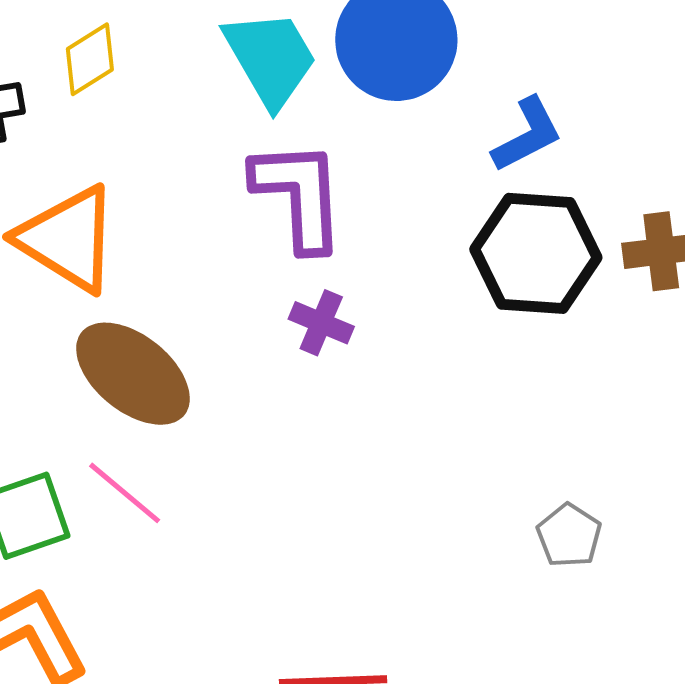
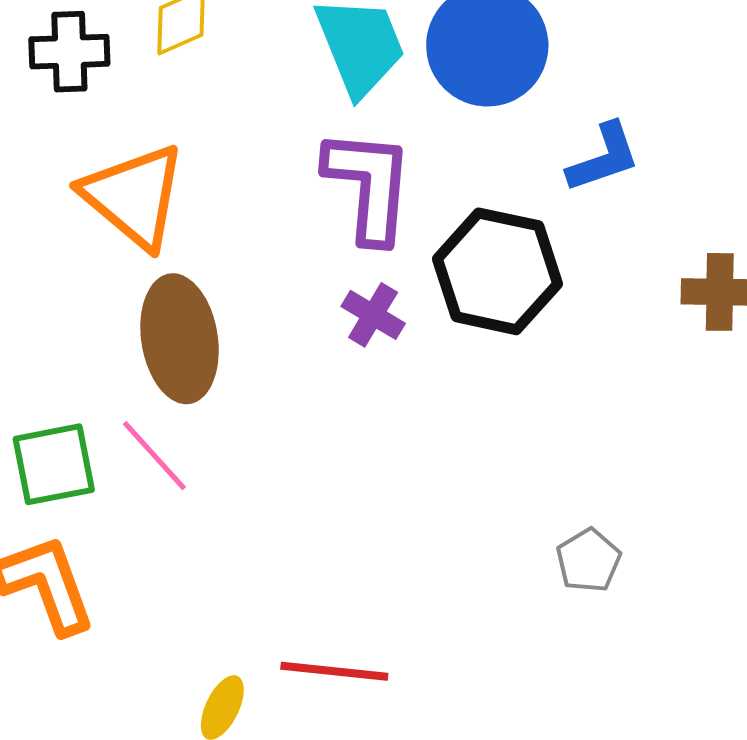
black hexagon: (536, 253) -> (497, 271), moved
brown ellipse: (133, 374) -> (180, 339), turned 34

